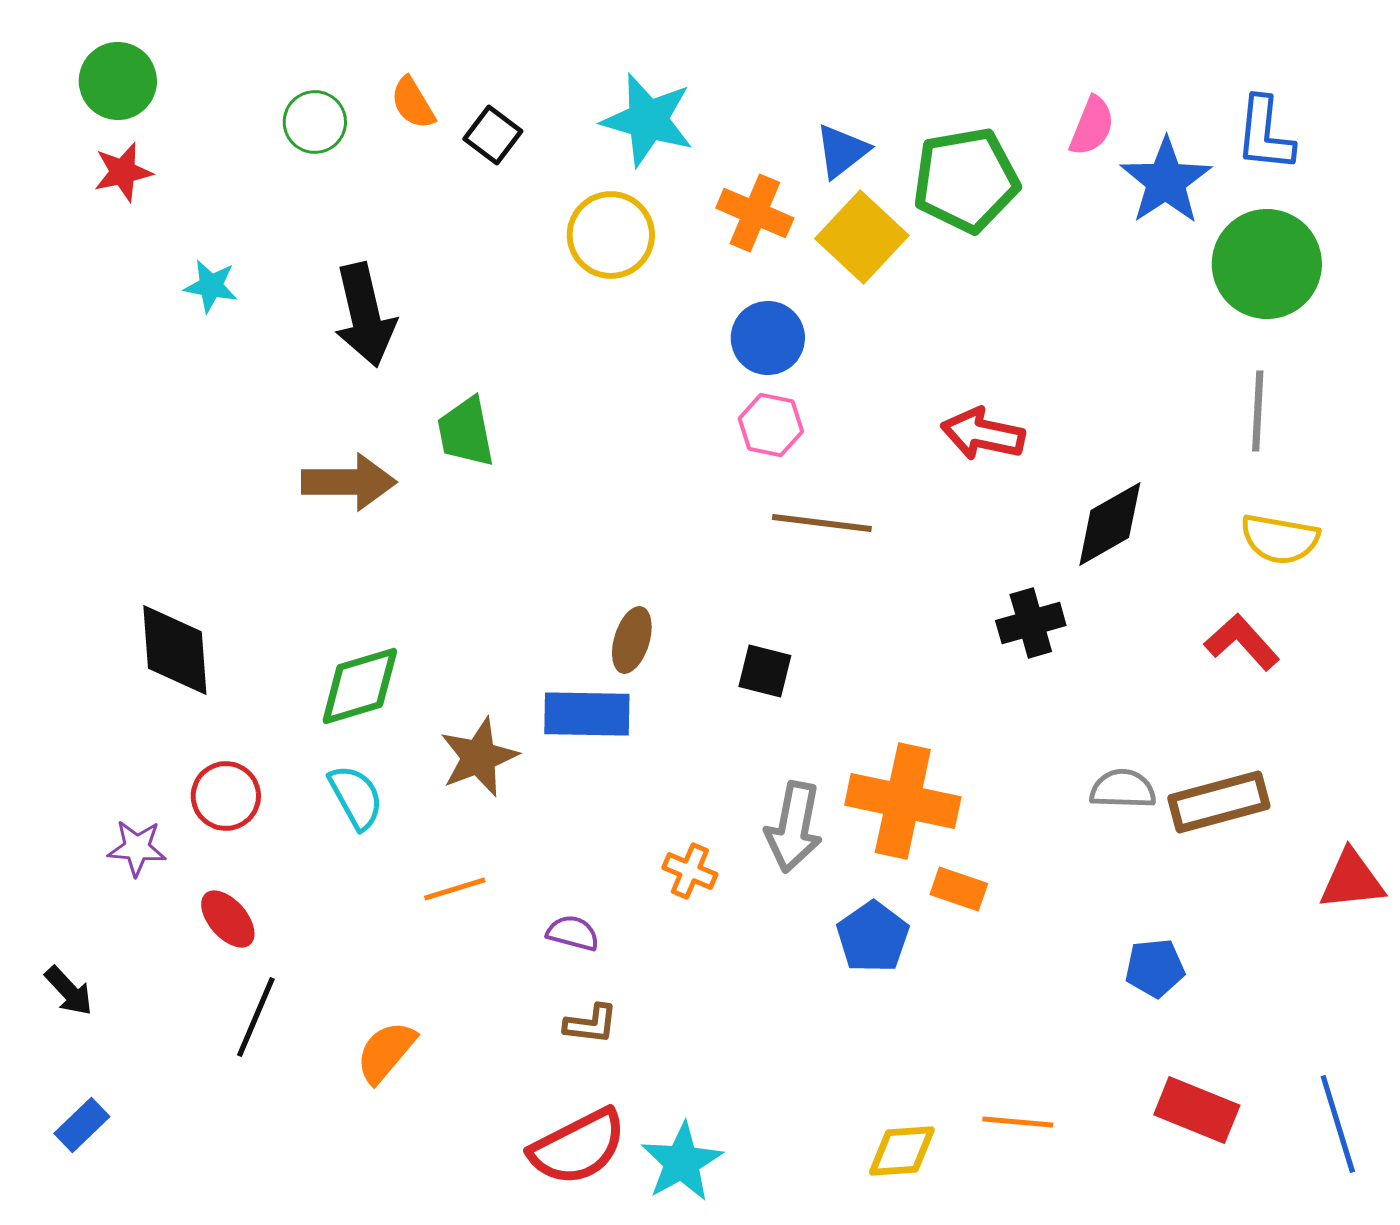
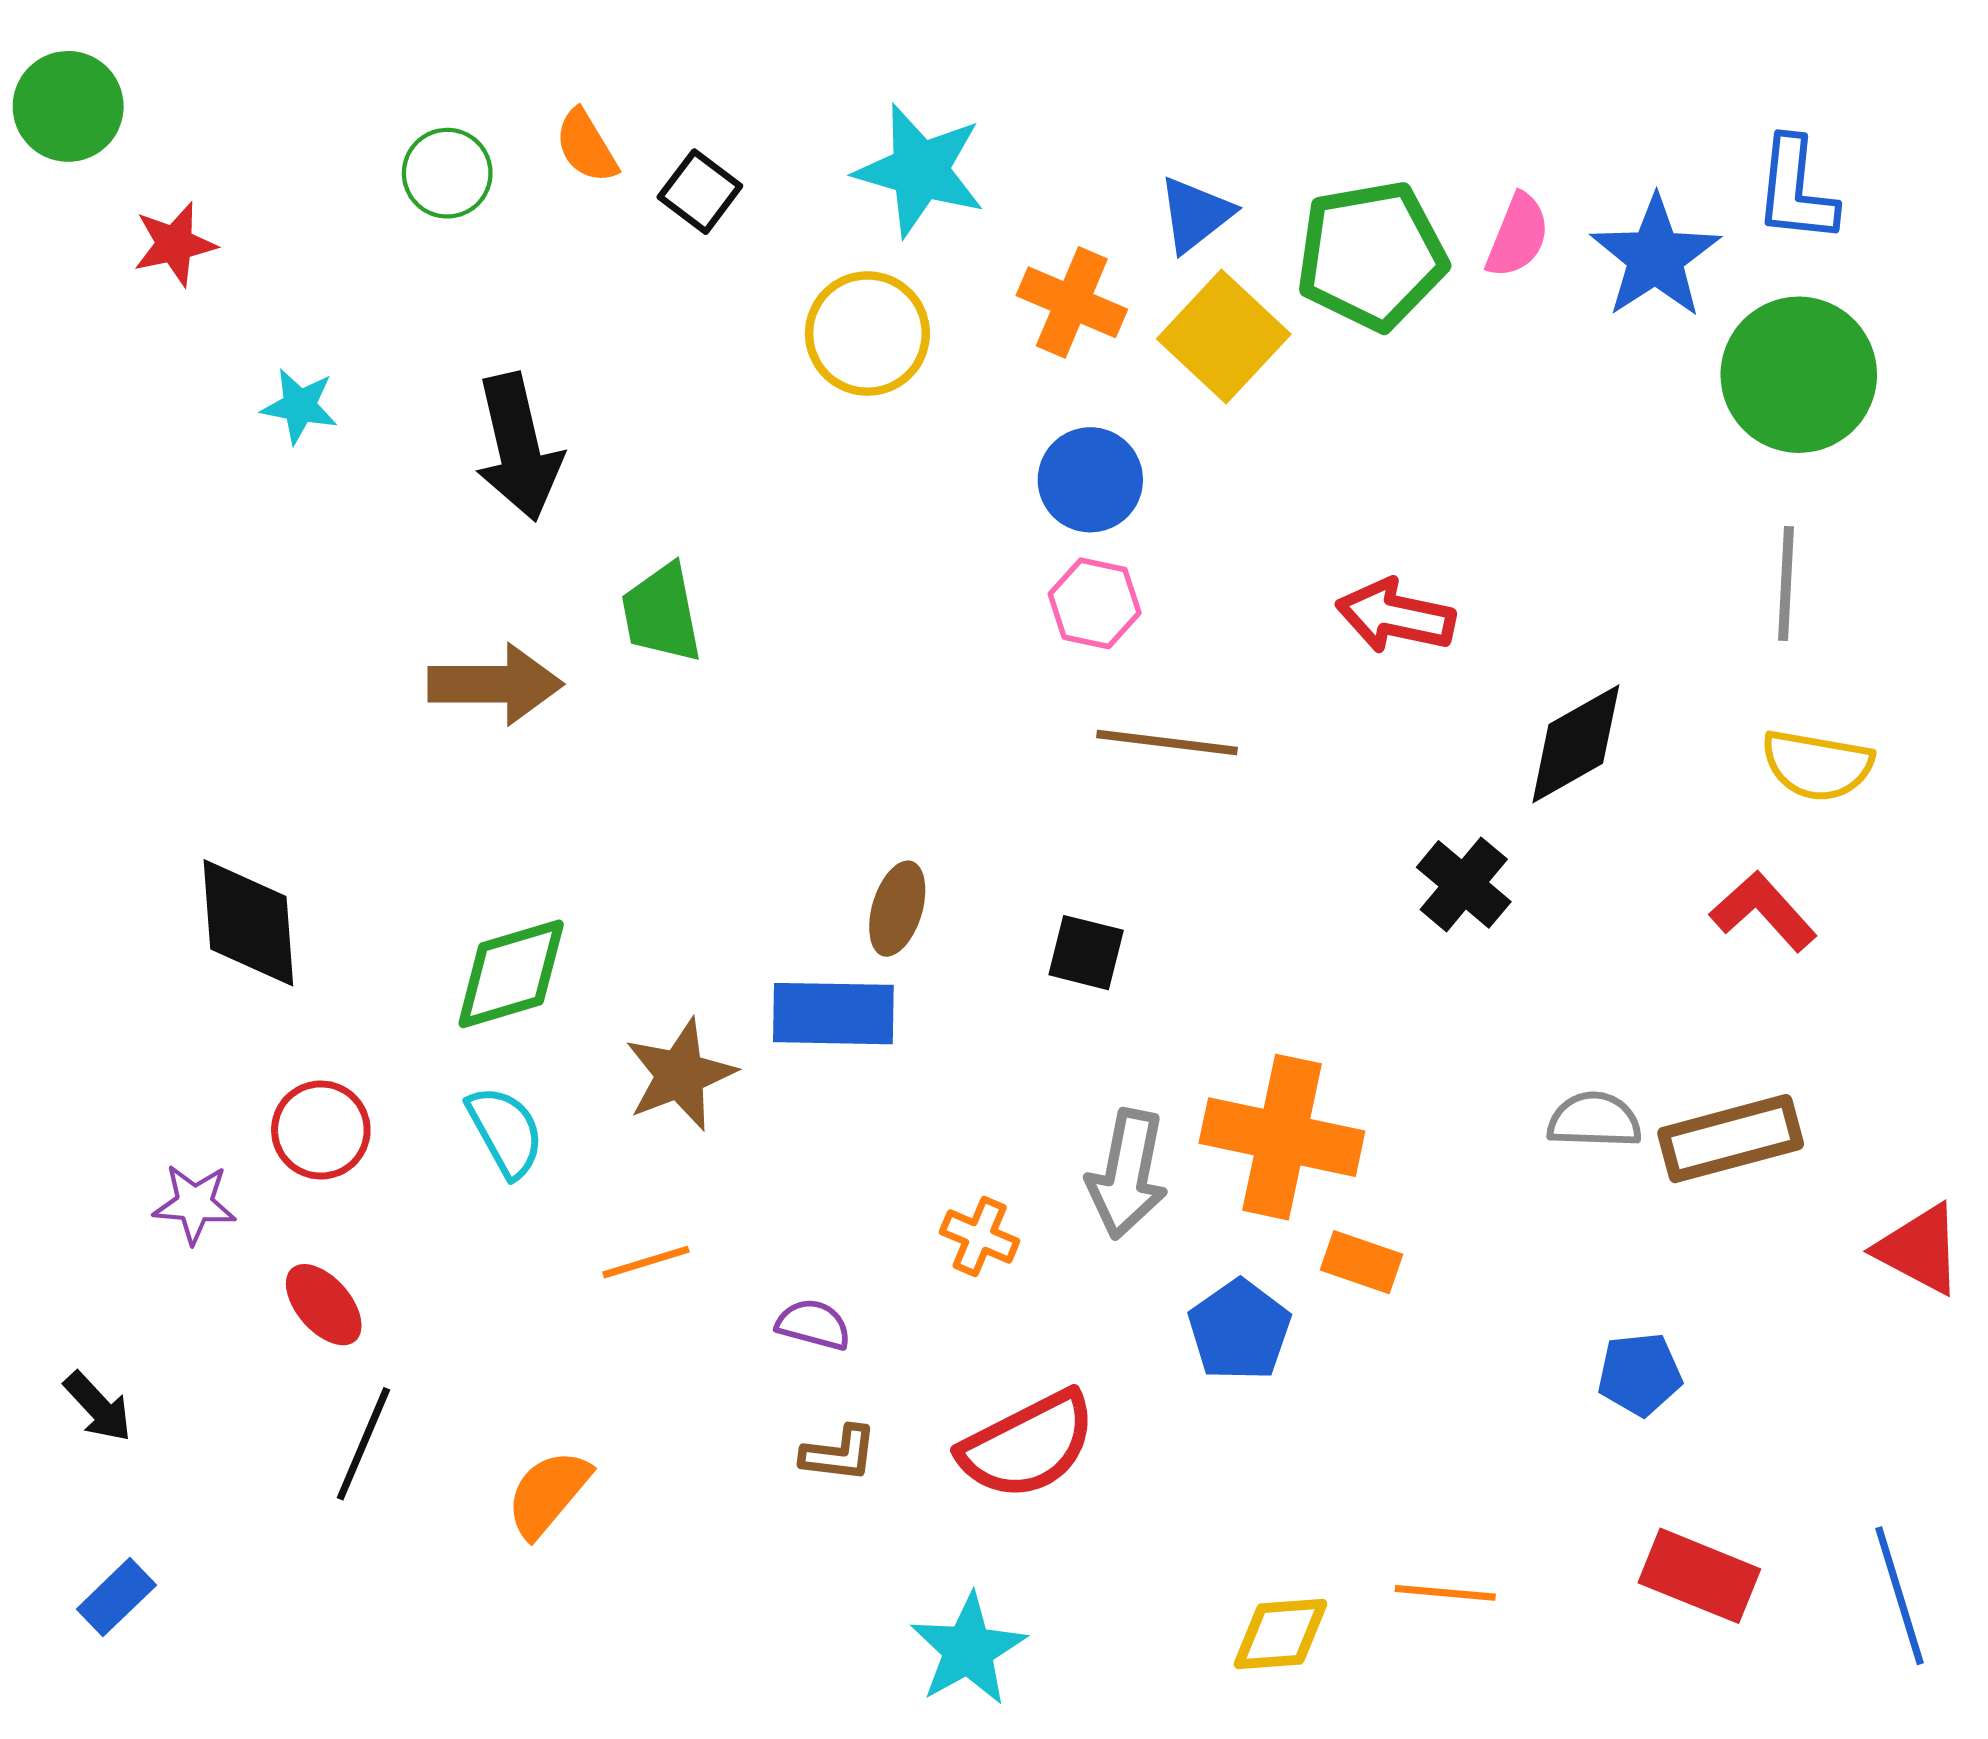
green circle: (118, 81) -> (68, 106), moved
pink semicircle: (1092, 126) -> (1518, 236), moved
black cross: (1031, 623) -> (1464, 884), turned -34
red triangle: (1352, 880) -> (1919, 1249), turned 34
red semicircle: (578, 1147) -> (1028, 1445), moved

